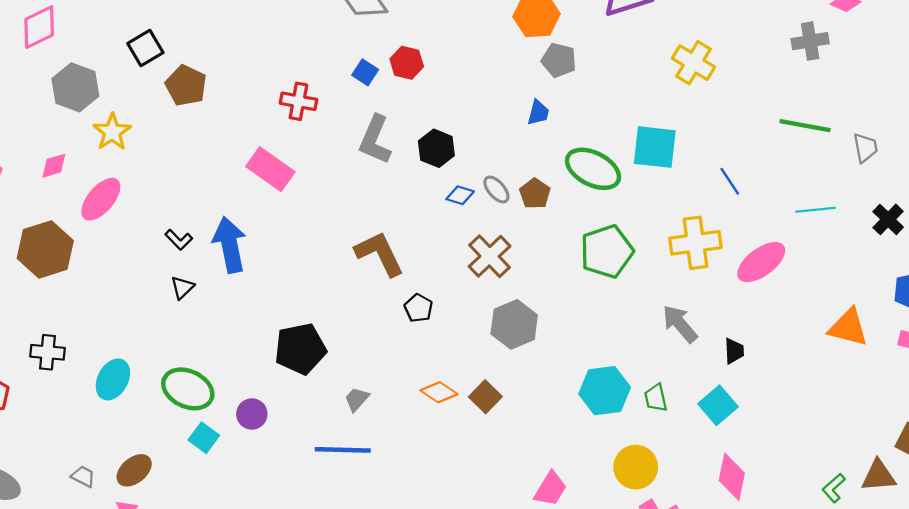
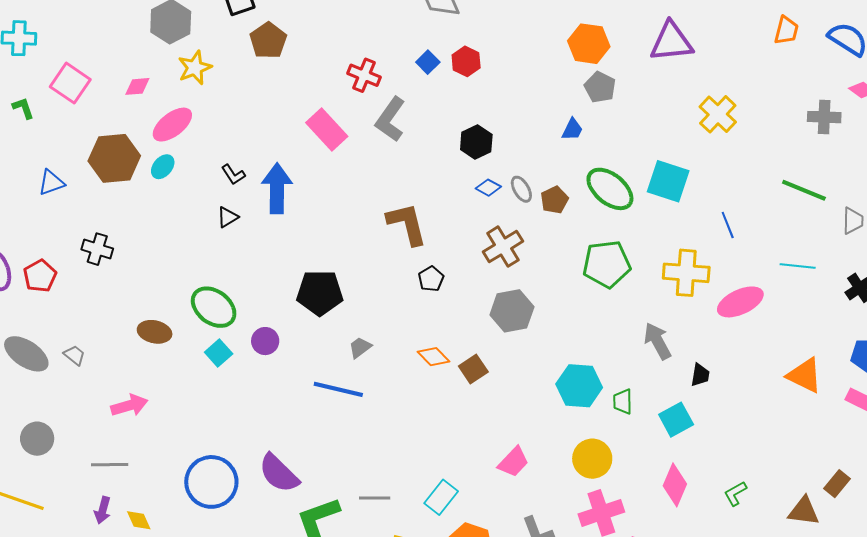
gray L-shape: (375, 140) -> (390, 119), moved
cyan ellipse: (113, 379) -> (163, 167), moved, size x0.7
brown ellipse: (134, 470) -> (155, 332), moved, turned 40
gray trapezoid: (83, 476) -> (74, 355), moved
green L-shape: (834, 488) -> (735, 494), moved

